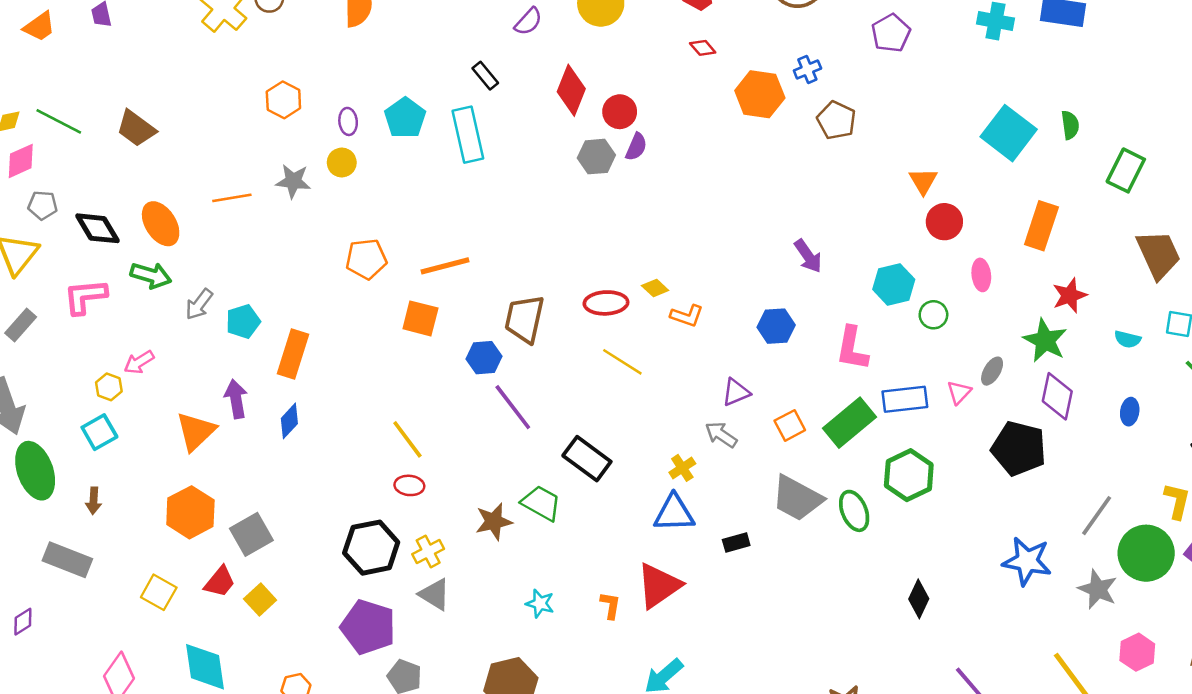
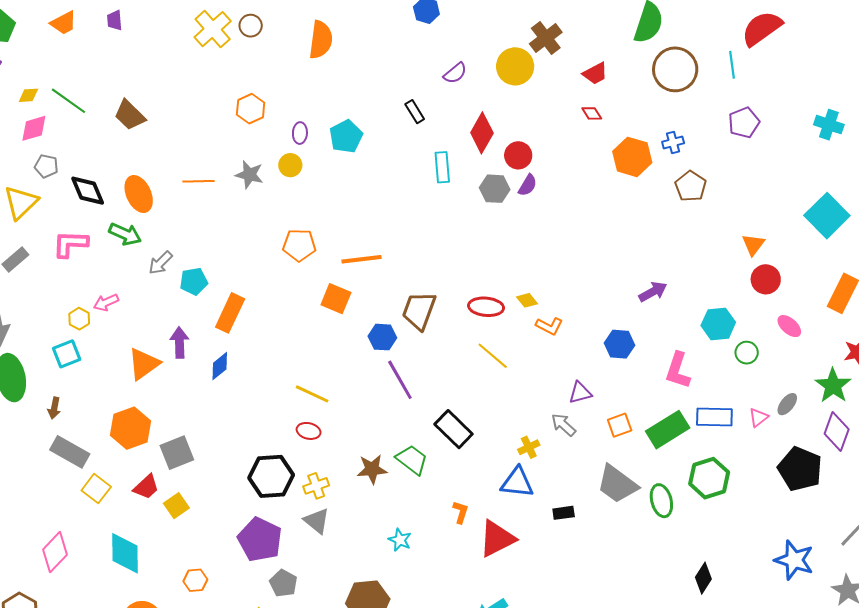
cyan rectangle: (468, 135) -> (442, 167), moved, size x0.7
purple arrow: (808, 256) -> (653, 292), turned -92
pink ellipse: (981, 275) -> (789, 326), turned -50
yellow line: (407, 439) -> (312, 394), turned -36
gray rectangle: (67, 560) -> (70, 452), moved
orange L-shape: (610, 605) -> (461, 512), moved

